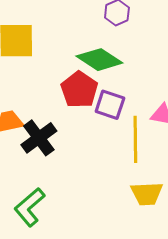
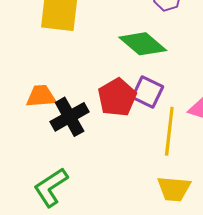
red pentagon: (79, 90) -> (117, 97), moved

